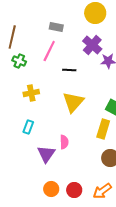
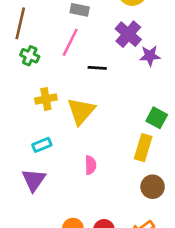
yellow triangle: (73, 102) -> (81, 111), moved
cyan rectangle: (28, 127) -> (42, 145), turned 48
purple triangle: (46, 154) -> (34, 180), moved

